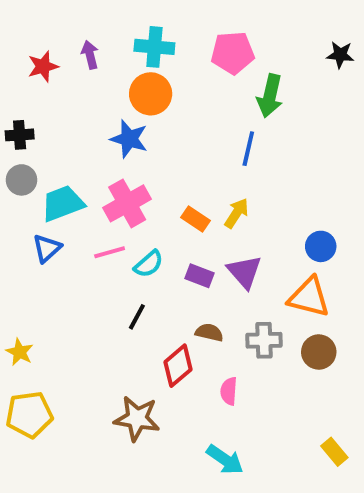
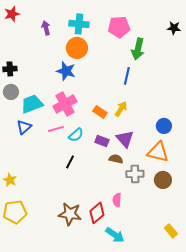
red star: (43, 66) -> (12, 14), moved
brown semicircle: (209, 332) -> (116, 159), moved
red diamond: (178, 366) -> (97, 213), moved

